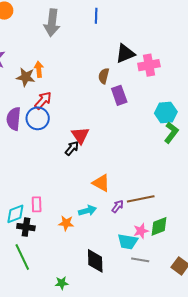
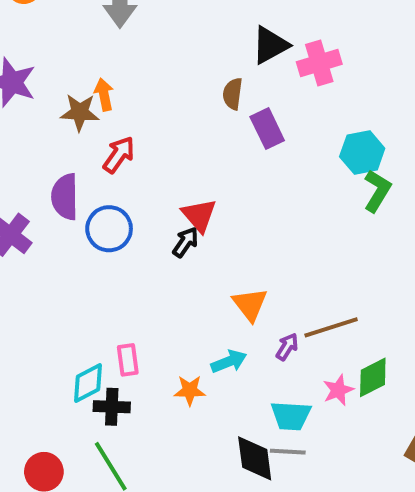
blue circle: (38, 118) -> (109, 229), moved
orange triangle: (101, 183) -> (250, 304), turned 30
cyan trapezoid: (128, 242) -> (291, 416), moved
gray line: (140, 260) -> (288, 452), moved

